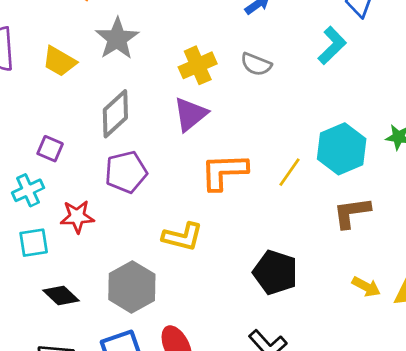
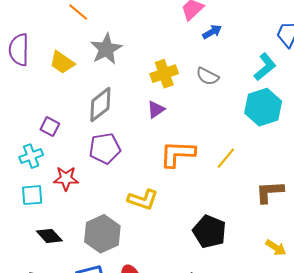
purple triangle: (190, 114) -> (156, 109), size x0.7
cyan hexagon: (342, 149) -> (263, 107), moved

